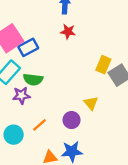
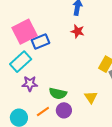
green semicircle: (33, 79) -> (58, 93), moved
purple circle: (72, 120) -> (64, 110), moved

